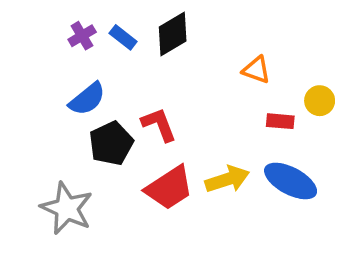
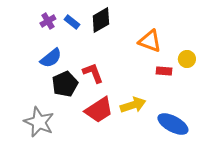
orange triangle: (256, 70) -> (150, 41), size x1.4
blue ellipse: (291, 181) -> (173, 124), moved

